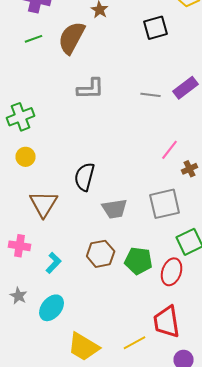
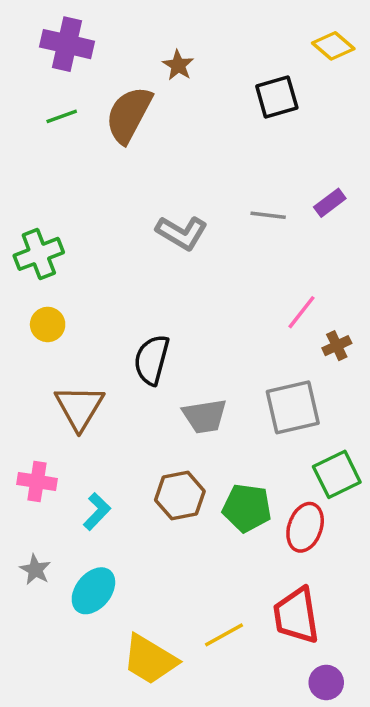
purple rectangle: (186, 88) -> (330, 203), size x0.7
gray L-shape: (91, 89) -> (182, 233), moved, turned 32
yellow line: (135, 343) -> (224, 635), moved

